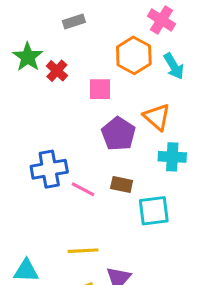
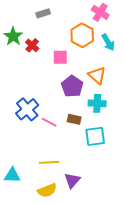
cyan cross: (172, 157) -> (97, 103), moved
blue cross: (49, 169) -> (27, 109), turned -30

